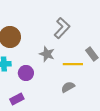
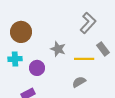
gray L-shape: (62, 28) -> (88, 23), moved

